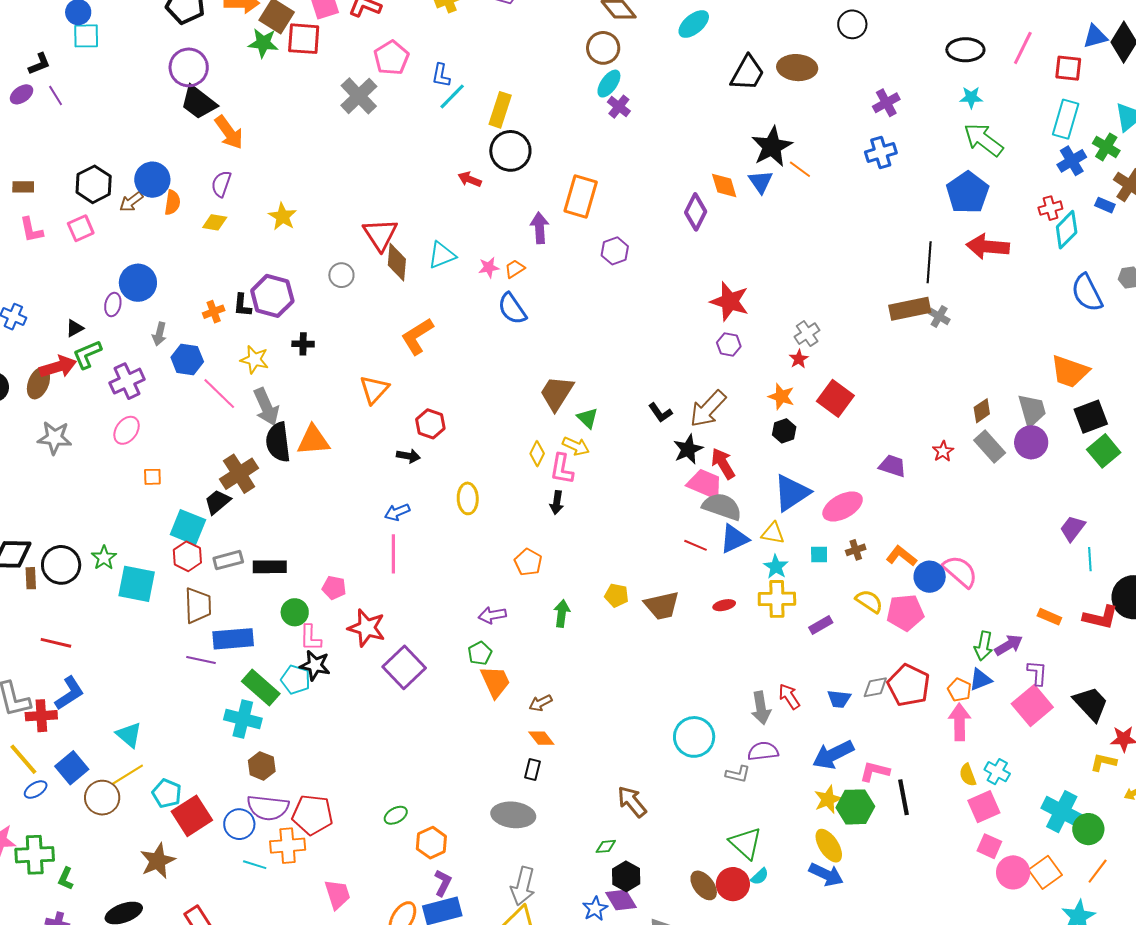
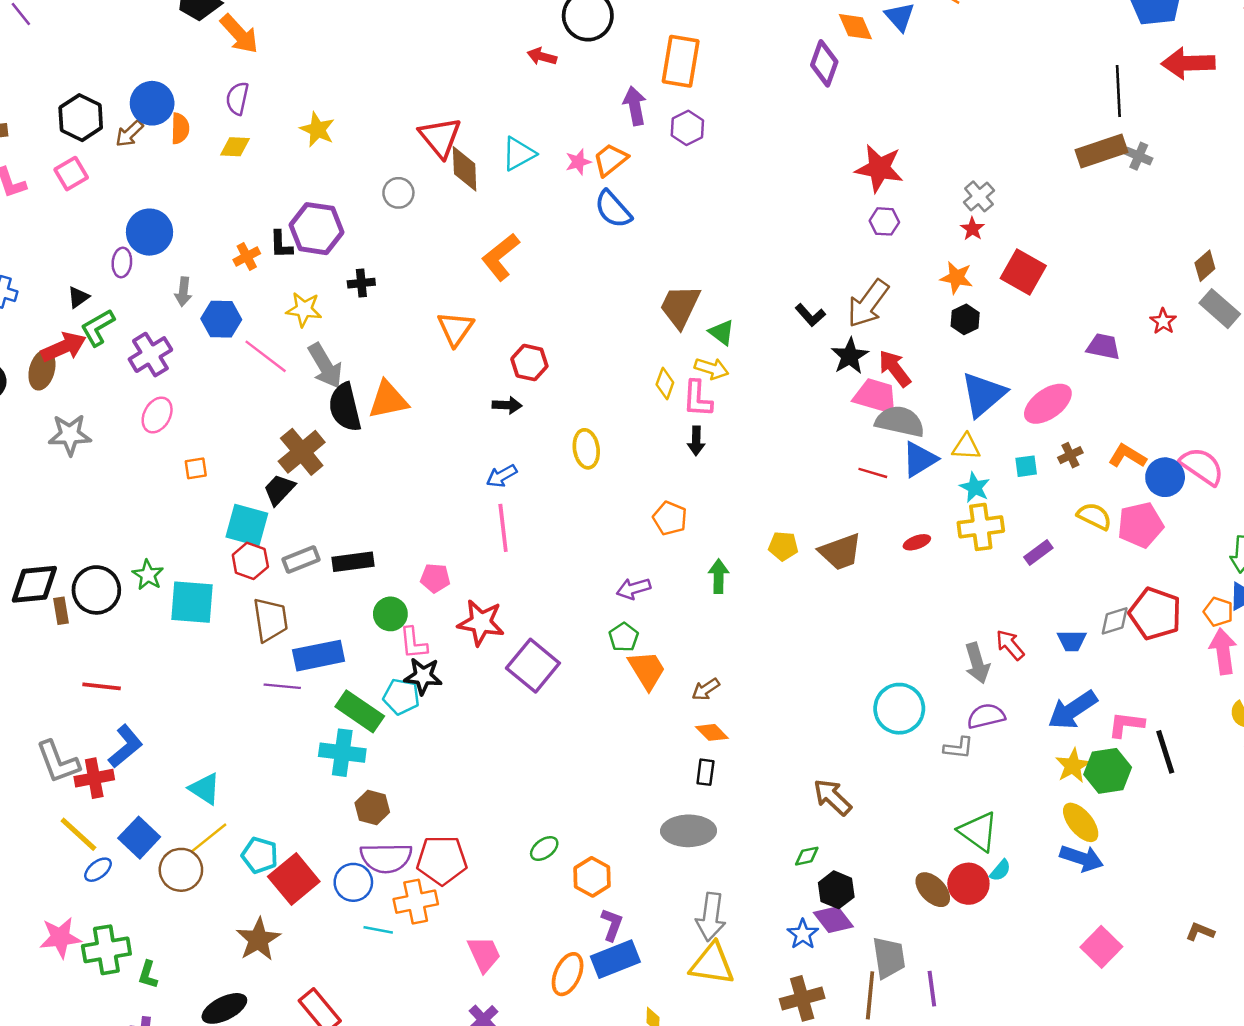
purple hexagon: (615, 251) -> (687, 128), moved
orange trapezoid: (515, 269) -> (610, 160), size x1.4

